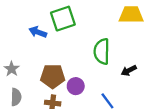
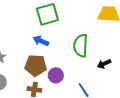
blue arrow: (38, 32) -> (41, 41), moved

